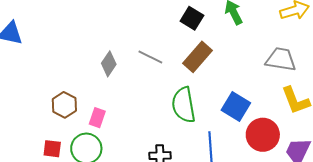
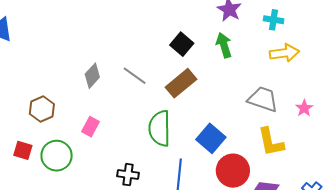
pink rectangle: (97, 118) -> (90, 127), moved

